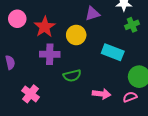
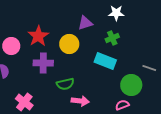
pink circle: (17, 19) -> (11, 46), moved
green cross: (132, 25) -> (112, 38), moved
pink arrow: (102, 94) -> (80, 101), moved

